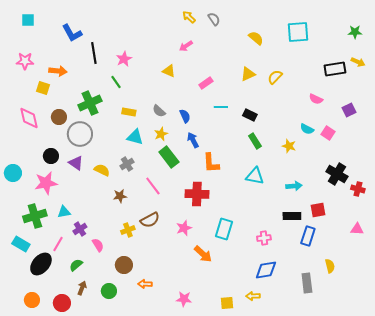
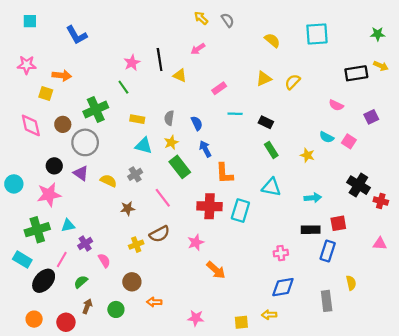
black line: (94, 53) -> (160, 60), moved
gray semicircle: (159, 111) -> (169, 118), turned 56
cyan rectangle: (224, 229) -> (240, 211), moved

